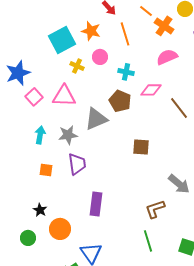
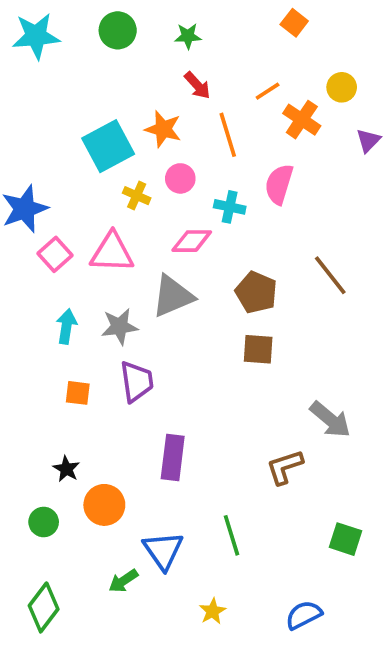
orange line: (146, 11) -> (268, 91), turned -72
pink semicircle: (167, 57) -> (279, 184), moved, turned -50
pink diamond: (151, 90) -> (192, 241), moved
brown pentagon: (120, 101) -> (256, 292), moved
green line: (148, 241) -> (232, 535), moved

